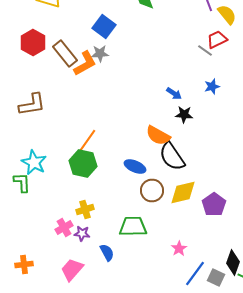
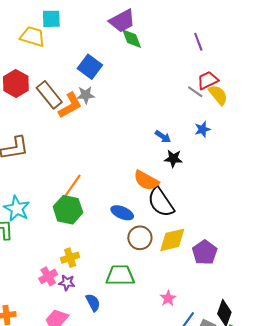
yellow semicircle: (227, 14) -> (218, 95), moved

